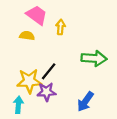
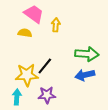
purple star: (46, 92) -> (47, 95), moved
blue arrow: (85, 102) -> (85, 75), moved, turned 42

